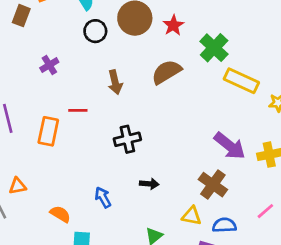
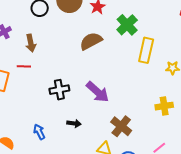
yellow rectangle: (241, 81) -> (146, 50), turned 75
brown arrow: (115, 82) -> (31, 43), moved
purple arrow: (230, 146) -> (98, 92), moved

